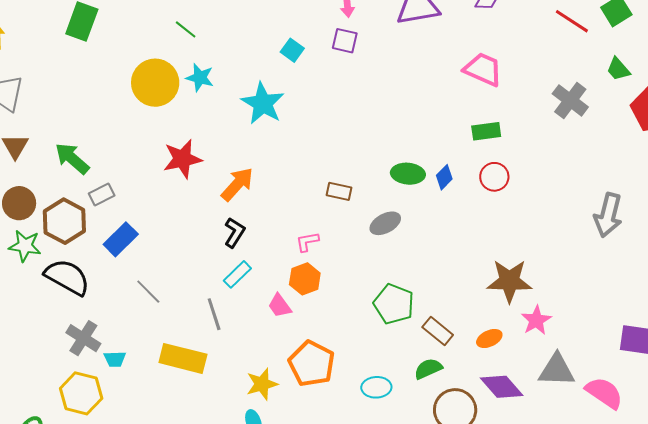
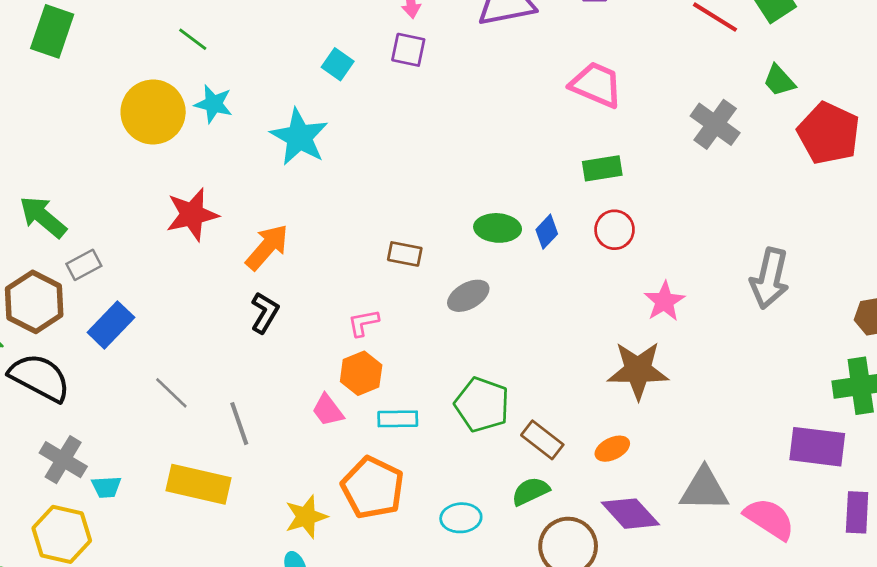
cyan rectangle: (237, 274) -> (398, 419), moved, turned 44
gray line: (148, 292) -> (171, 393), moved
pink star: (536, 320) -> (664, 301), moved

